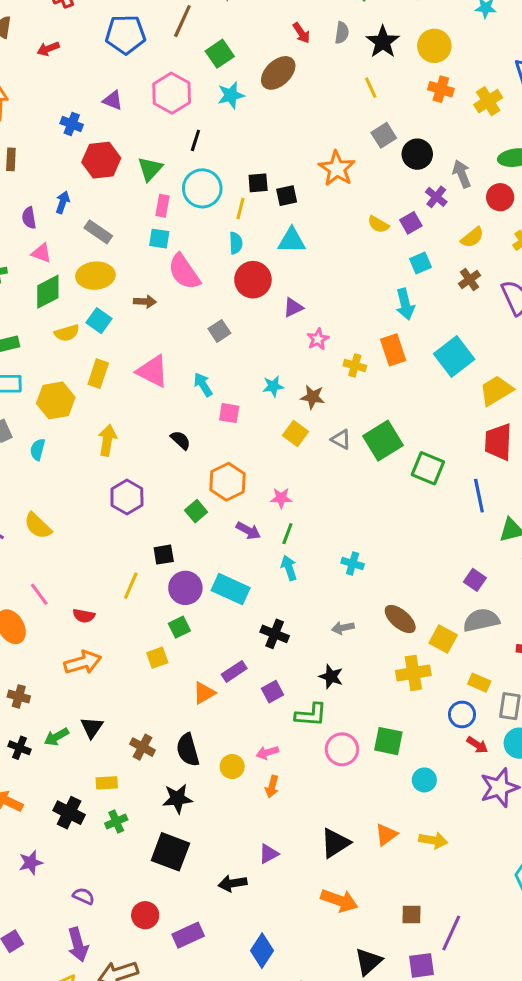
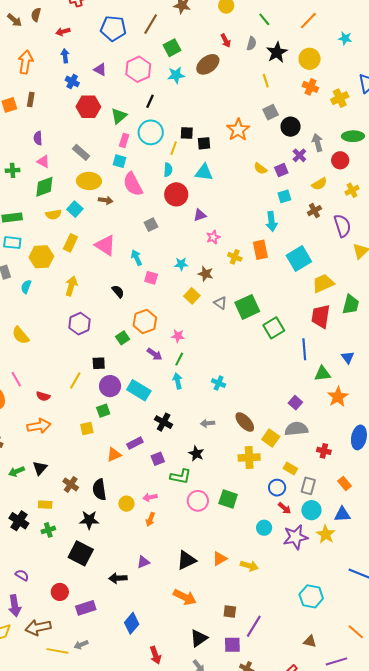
blue arrow: (63, 202) -> (65, 56), moved, turned -32
yellow ellipse: (95, 276) -> (89, 181), moved
green square: (428, 468) -> (274, 328), turned 30
cyan circle: (424, 780) -> (264, 528), moved

